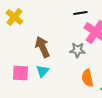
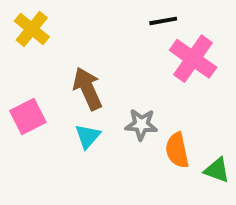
gray star: (77, 50) -> (141, 124), moved
pink square: (20, 73) -> (28, 116), moved, turned -30

